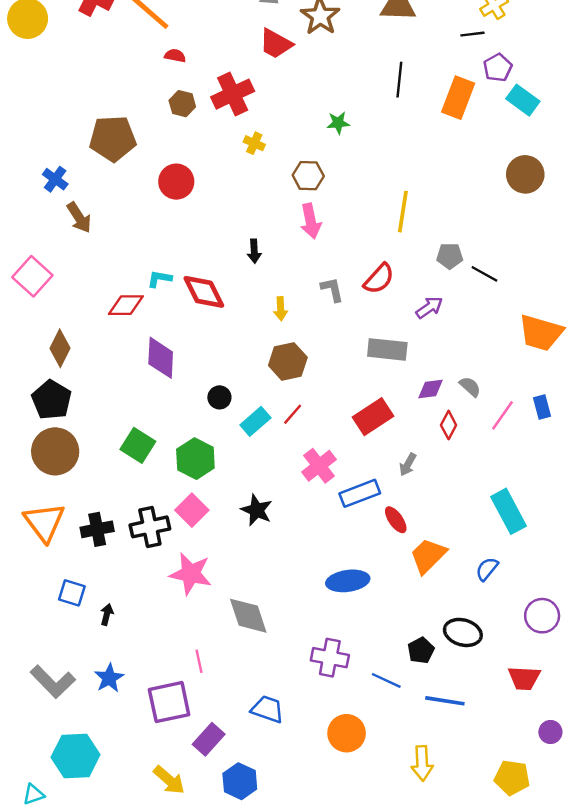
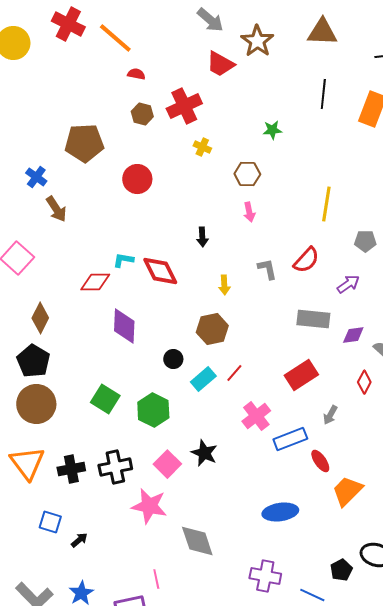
pink arrow: (311, 221) -> (249, 212), size x0.7
brown hexagon: (288, 361) -> (212, 329), moved
purple diamond: (431, 389) -> (353, 335), moved
pink square: (192, 510) -> (167, 464), moved
black arrow: (107, 614) -> (79, 540), turned 36

